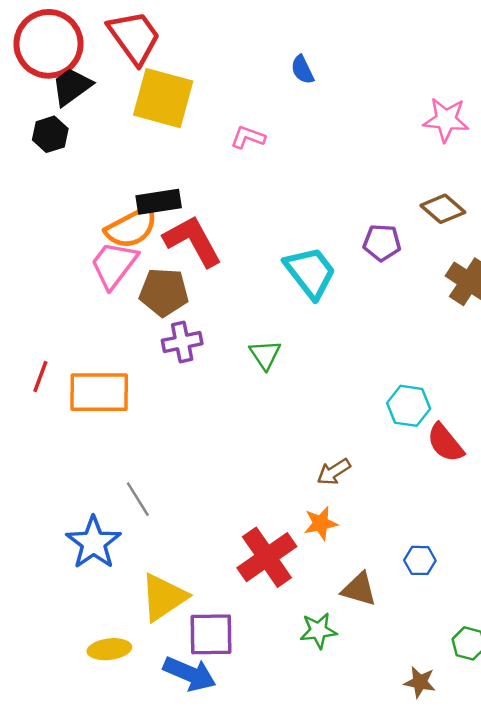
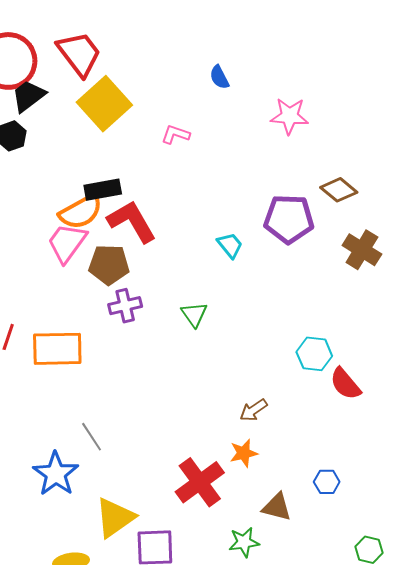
yellow square: (163, 98) -> (104, 104), turned 34
pink star: (446, 120) -> (289, 116), moved
purple pentagon: (382, 243) -> (289, 219), size x1.6
cyan trapezoid: (310, 272) -> (230, 245), size x0.6

